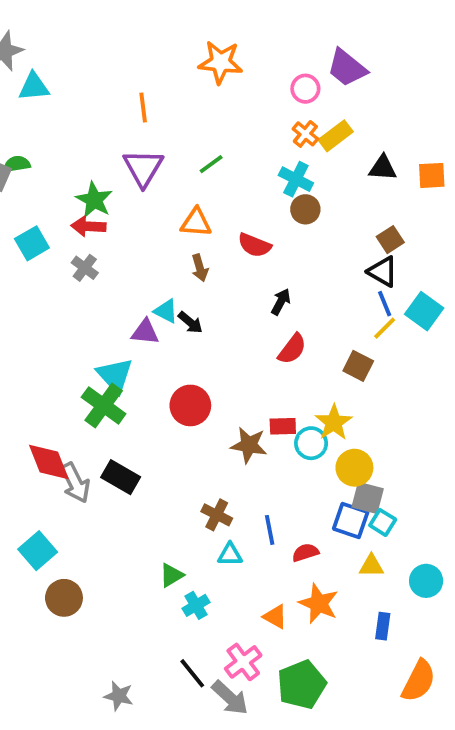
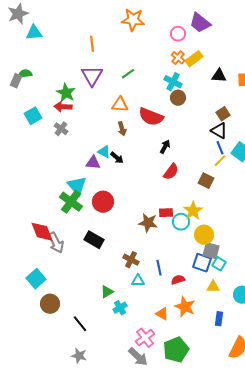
red semicircle: (254, 245) -> (151, 117), size x1.4
red circle: (190, 405) -> (103, 202), moved
black rectangle: (121, 477) -> (94, 240), moved
black line: (192, 673) -> (80, 324), moved

